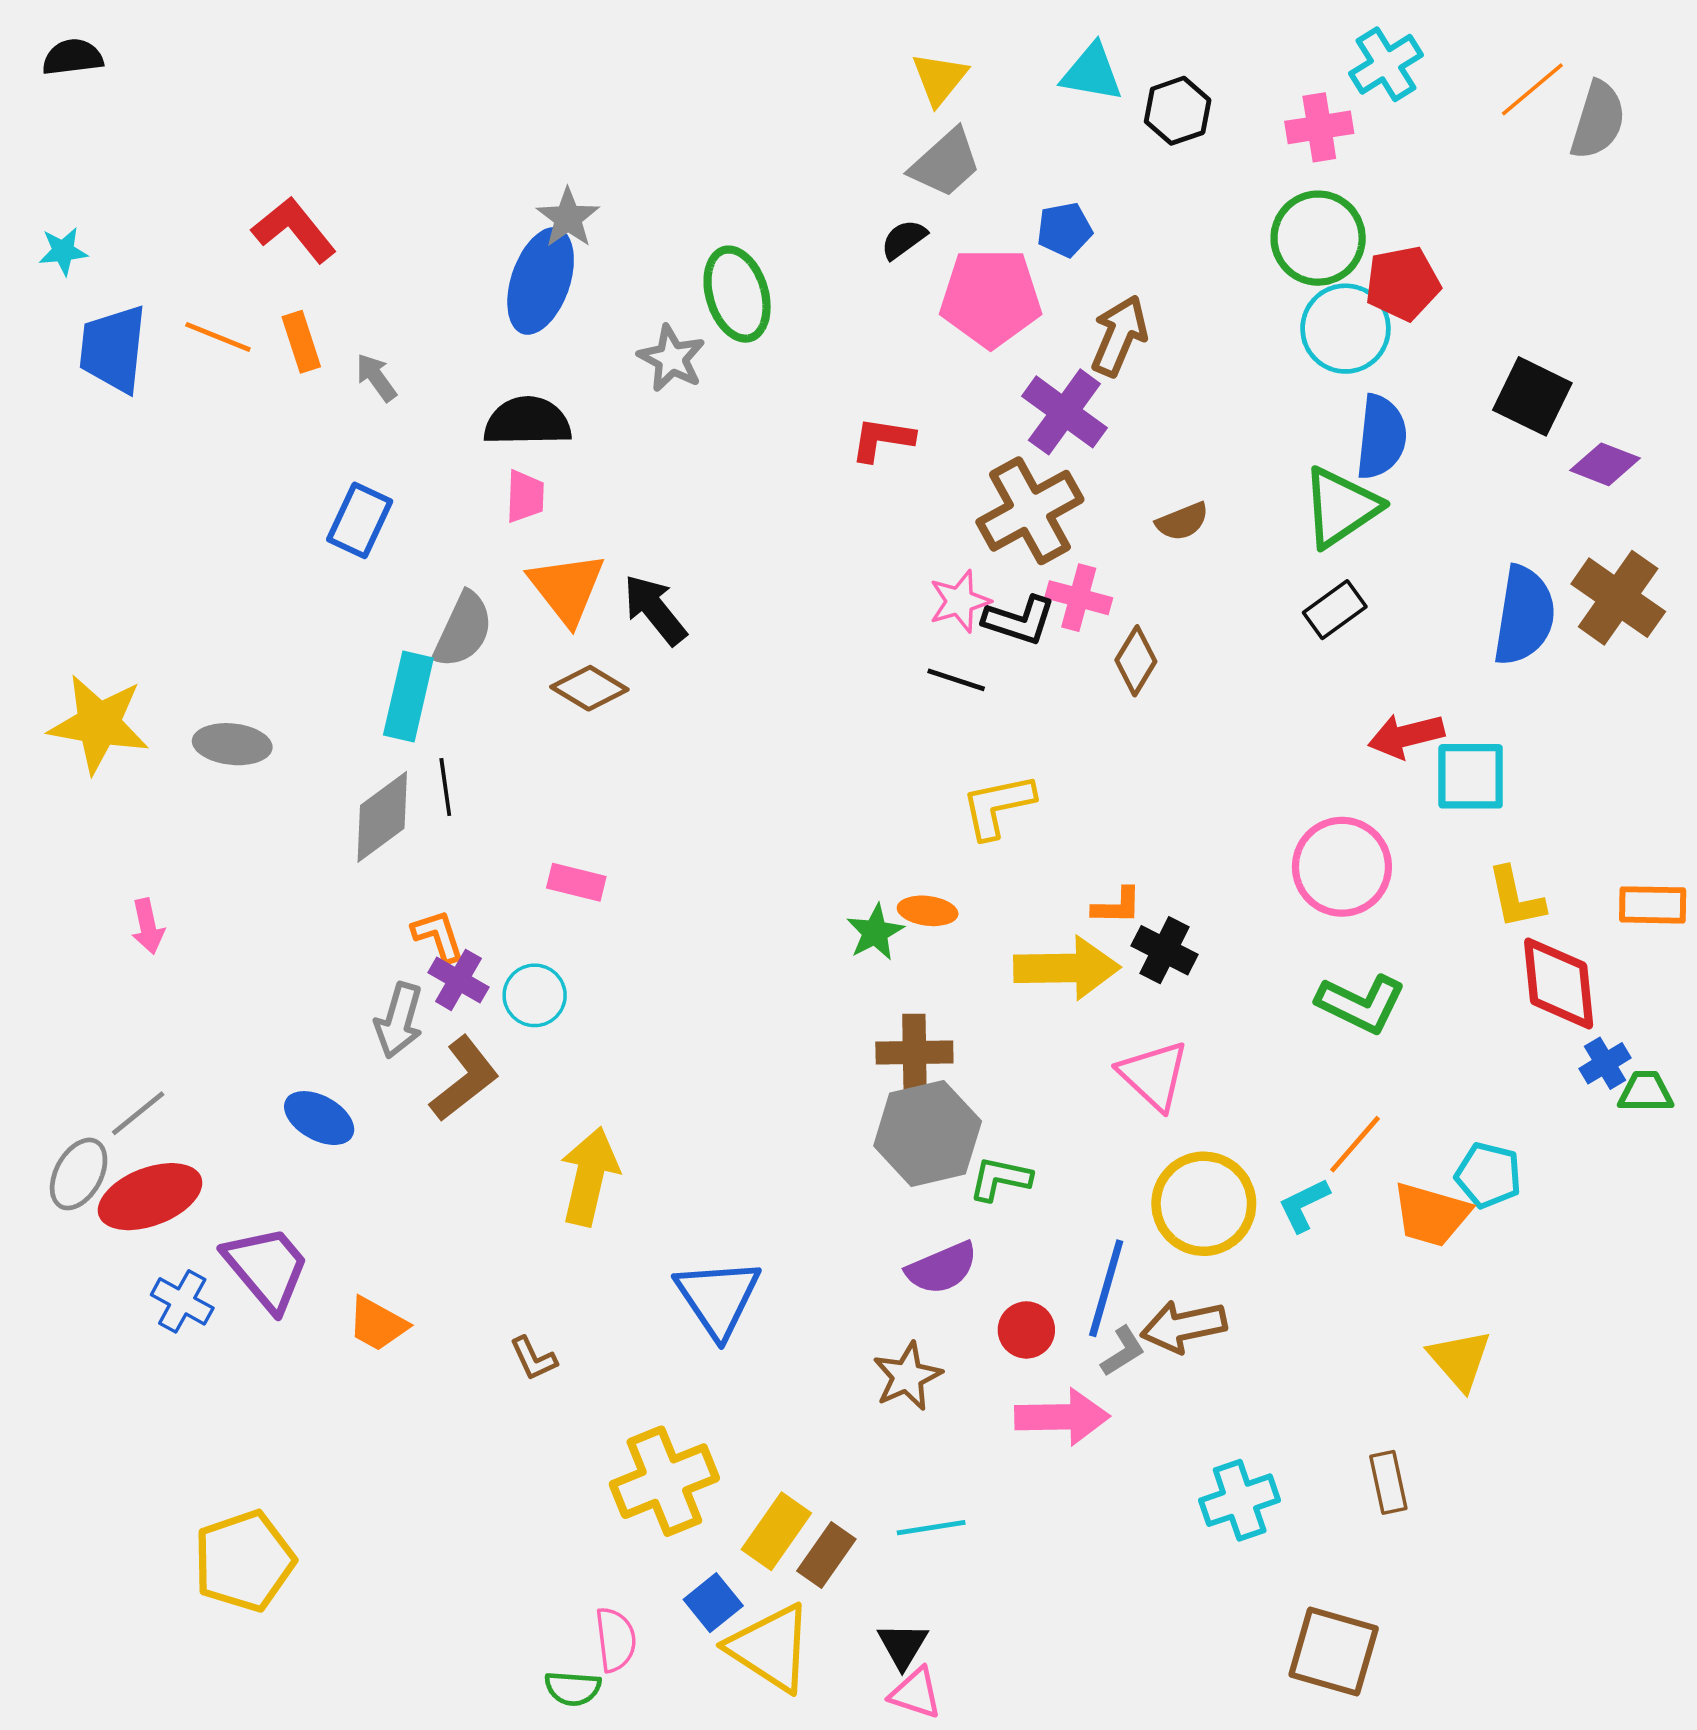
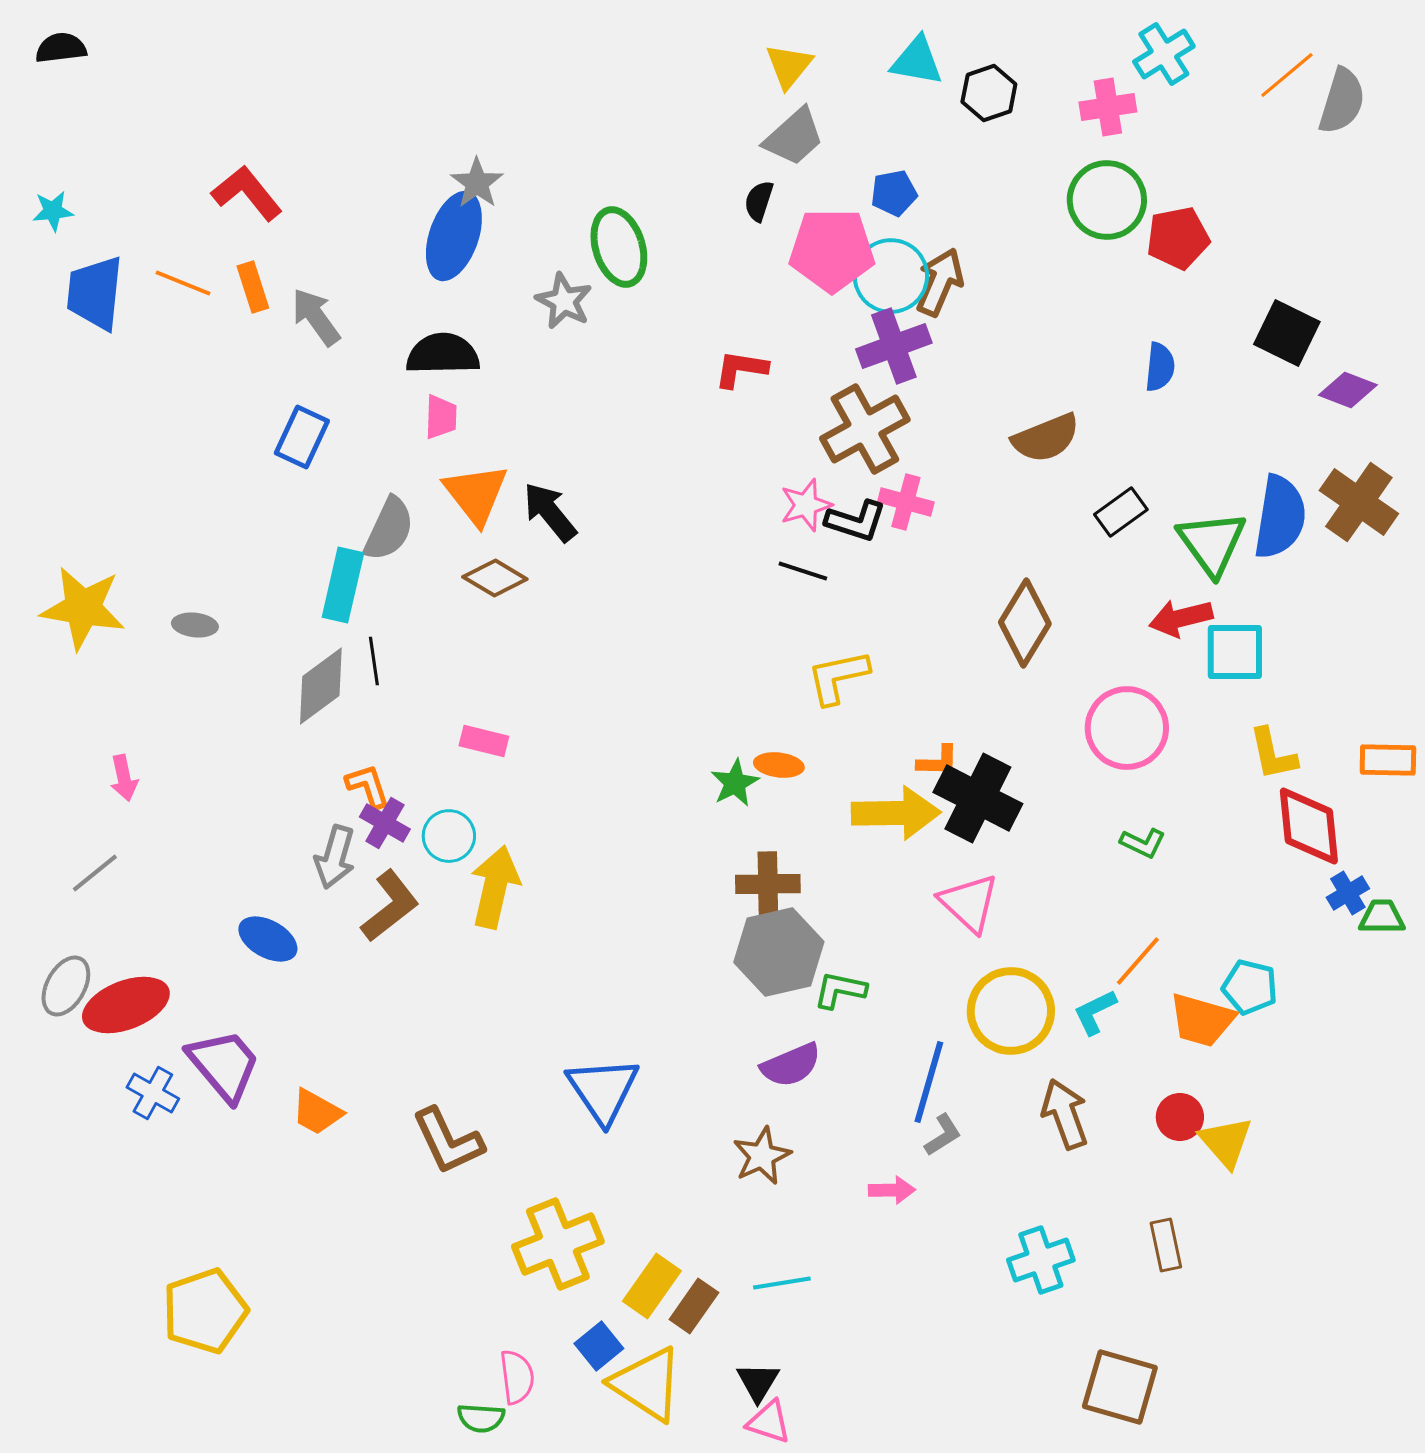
black semicircle: (904, 239) -> (759, 201), turned -36
cyan circle: (1345, 329) -> (891, 276), moved
gray arrow: (376, 377) -> (316, 317), size x1.4
purple cross: (1064, 412) -> (894, 346), turned 34
blue semicircle: (1381, 437) -> (1160, 367), size x0.7
green triangle: (1341, 507) -> (1212, 543), moved, turned -32
brown semicircle: (1182, 521) -> (1046, 438), moved, size x1.5
brown diamond: (1136, 661) -> (1025, 623), moved, size x1.5
gray ellipse: (232, 744) -> (195, 625), size x0.7
black cross: (1164, 950) -> (978, 798), size x1.6
green L-shape: (1361, 1004) -> (1143, 843), size x0.6
gray line: (138, 1113) -> (95, 873), moved
yellow arrow: (589, 1176) -> (495, 887), moved
brown arrow: (1184, 1326) -> (1065, 1114), moved, turned 82
red circle: (1026, 1330) -> (1180, 1117), moved
brown L-shape: (533, 1359) -> (448, 1141), size x1.8
pink arrow: (1062, 1417) -> (892, 1190), size x0.6

